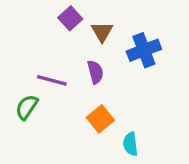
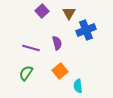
brown triangle: (102, 32) -> (69, 13), moved
green semicircle: (27, 107) -> (26, 73), moved

